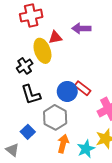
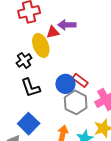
purple arrow: (81, 28) -> (67, 25), moved
gray hexagon: (55, 117) -> (76, 102), moved
blue square: (28, 132) -> (29, 124), size x1.5

